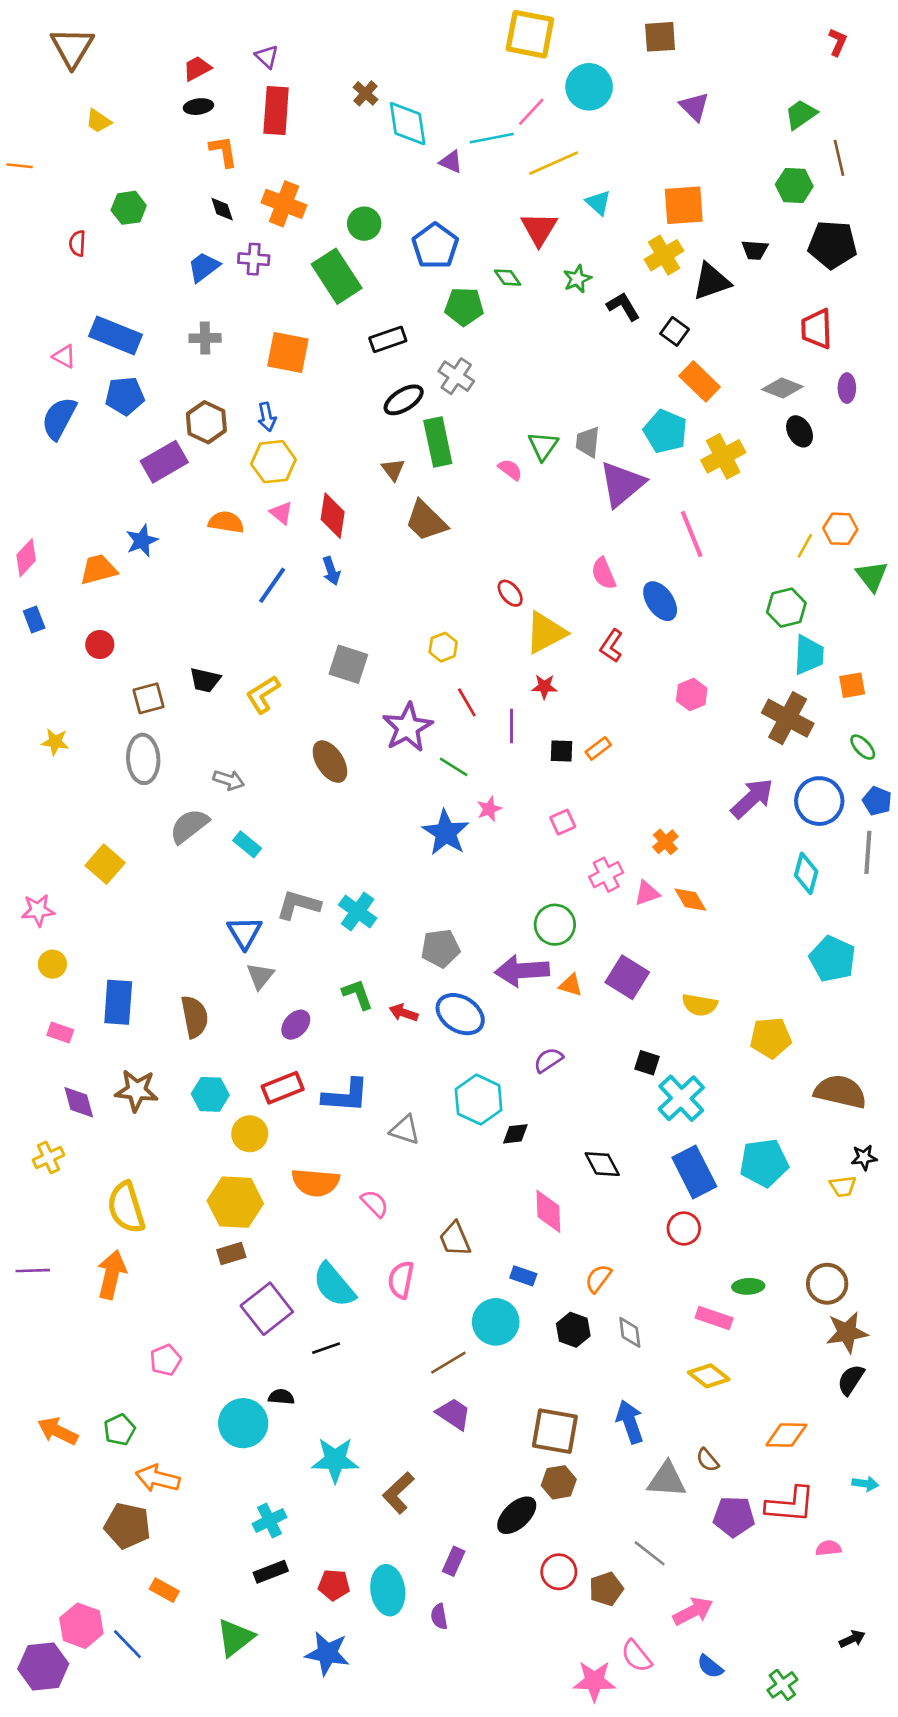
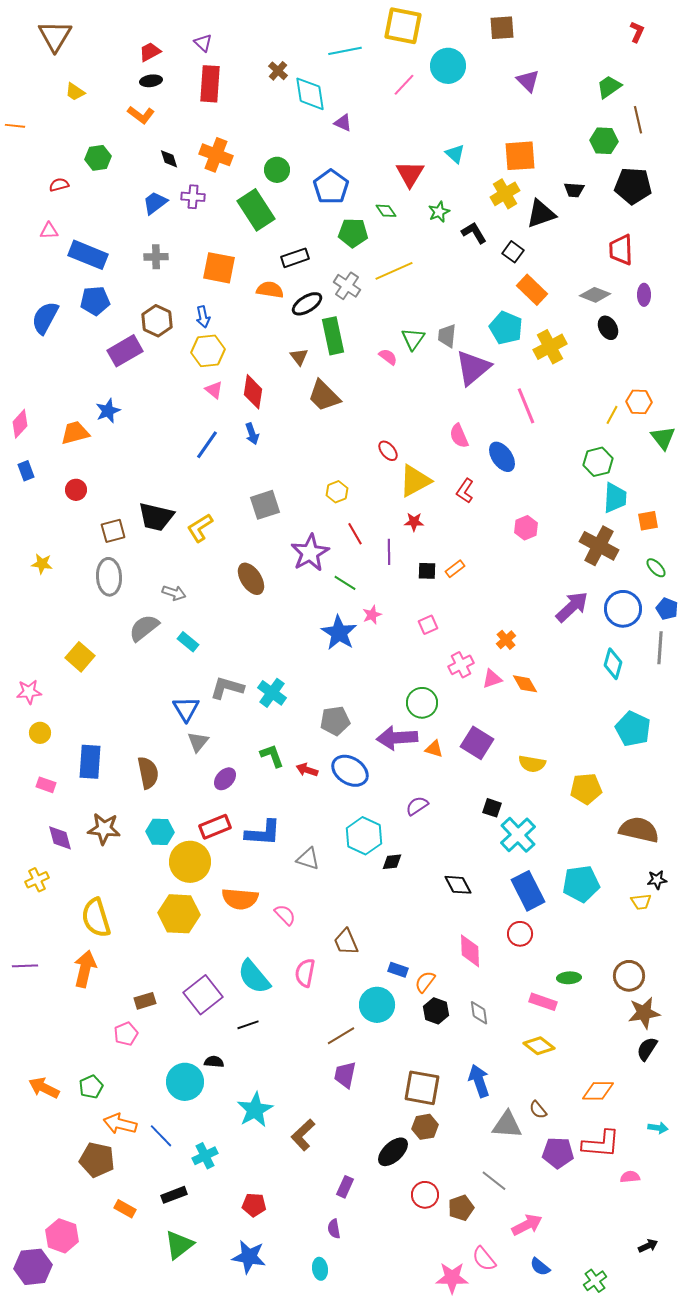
cyan line: (492, 138) -> (345, 51), moved
orange L-shape: (223, 151) -> (141, 115), moved, turned 136
yellow line: (554, 163) -> (394, 271), moved
red semicircle: (77, 243) -> (59, 185), turned 72
pink triangle: (64, 356) -> (49, 231), moved, turned -30
orange semicircle: (226, 522) -> (270, 290), moved
gray square: (348, 664) -> (265, 505), turned -36
black trapezoid: (205, 680) -> (156, 517), size x1.5
yellow circle: (250, 1134) -> (190, 862), size x1.5
pink diamond: (548, 1211) -> (470, 951), moved
brown rectangle: (231, 1253) -> (145, 1001), moved
orange semicircle: (598, 1278) -> (425, 982), moved
purple trapezoid: (454, 1414) -> (345, 1075), turned -112
cyan star: (335, 1460) -> (255, 1110), turned -30
black rectangle: (271, 1572) -> (174, 1195), moved
cyan ellipse: (388, 1590) -> (320, 1269), moved, size x0.6
blue line: (127, 1644) -> (161, 1136), moved

